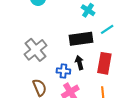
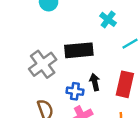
black rectangle: (81, 39) -> (79, 50), moved

